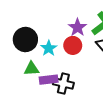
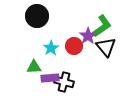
purple star: (77, 27) -> (88, 36), moved
black circle: (25, 39) -> (37, 16), moved

